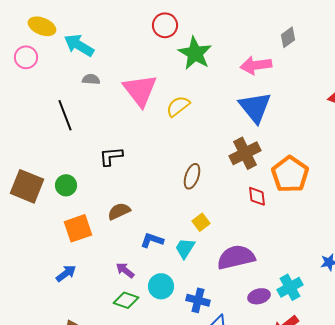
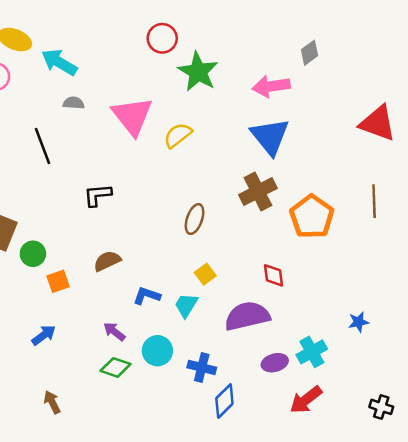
green circle: (66, 185) -> (33, 254), moved
red diamond: (257, 196) -> (274, 275), moved
orange square: (78, 228) -> (58, 281), size x0.7

